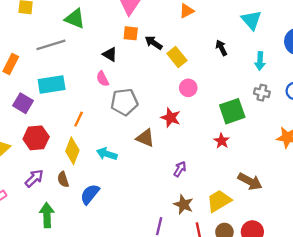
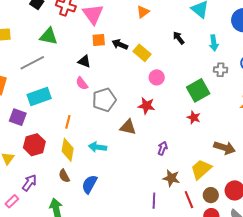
purple arrow: (34, 178) -> (29, 183), moved

